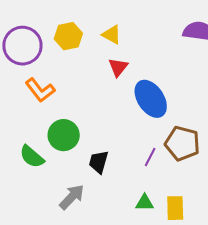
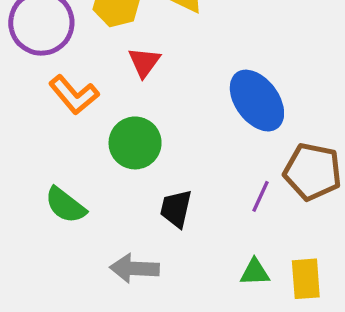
red triangle: (118, 67) -> (144, 62), moved
green circle: (64, 135) -> (135, 143), moved
gray arrow: (72, 197) -> (134, 268), turned -128

